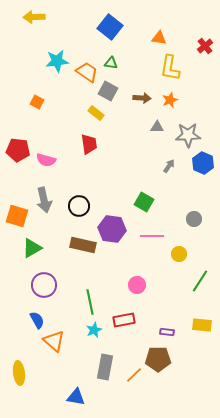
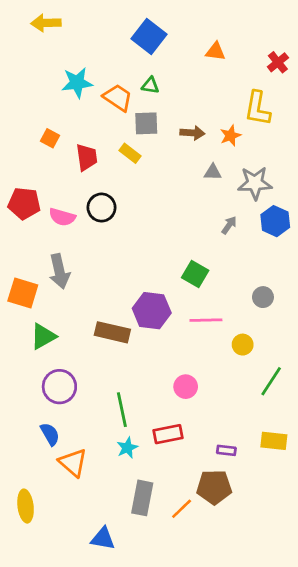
yellow L-shape: (170, 68) -> (258, 108), moved
gray square: (108, 91) -> (146, 123), turned -30
red trapezoid: (89, 144) -> (87, 157), moved
black circle: (79, 206) -> (102, 208), moved

